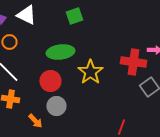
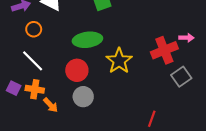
red cross: (133, 62) -> (164, 50), turned -30
orange arrow: (35, 121) -> (51, 105), moved

